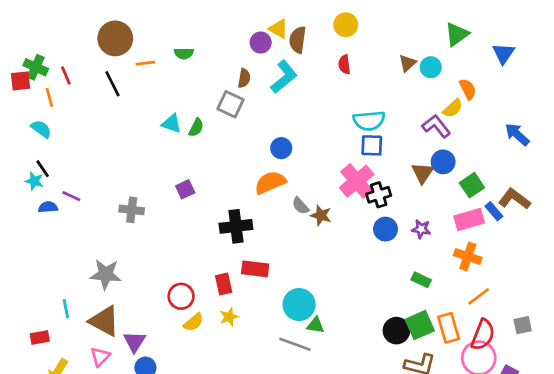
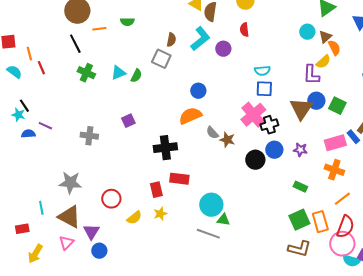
purple circle: (261, 43) -> (223, 49), moved
brown triangle: (407, 63) -> (325, 37), moved
green cross: (36, 67) -> (86, 73), moved
red line: (66, 75) -> (41, 68), moved
cyan semicircle: (369, 121) -> (262, 71), size x0.7
cyan triangle: (171, 123) -> (118, 73), turned -42
purple L-shape: (436, 126) -> (311, 75), turned -140
cyan semicircle: (41, 129) -> (14, 72), moved
brown triangle: (423, 173) -> (301, 109), size x1.4
green square: (472, 185) -> (337, 106), moved, turned -30
red circle: (181, 296) -> (111, 199), moved
black circle: (396, 331) -> (255, 160), moved

